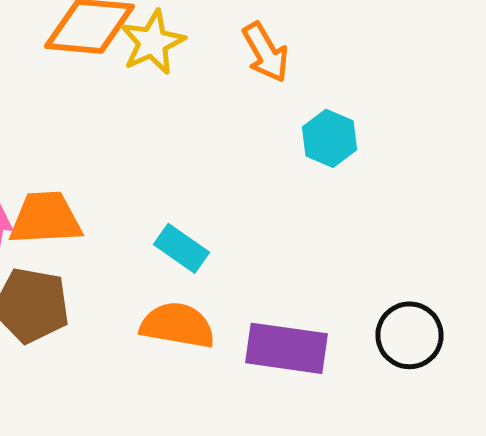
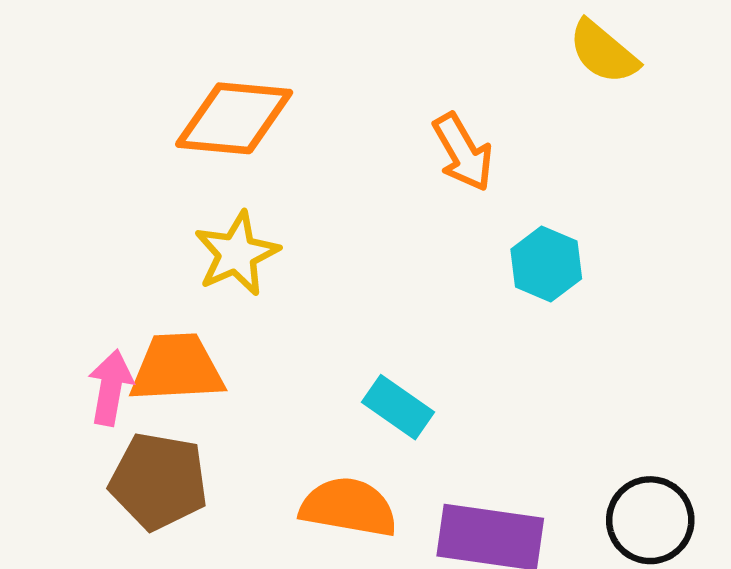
yellow star: (152, 42) -> (237, 254), moved
cyan rectangle: (182, 248) -> (398, 407), moved

